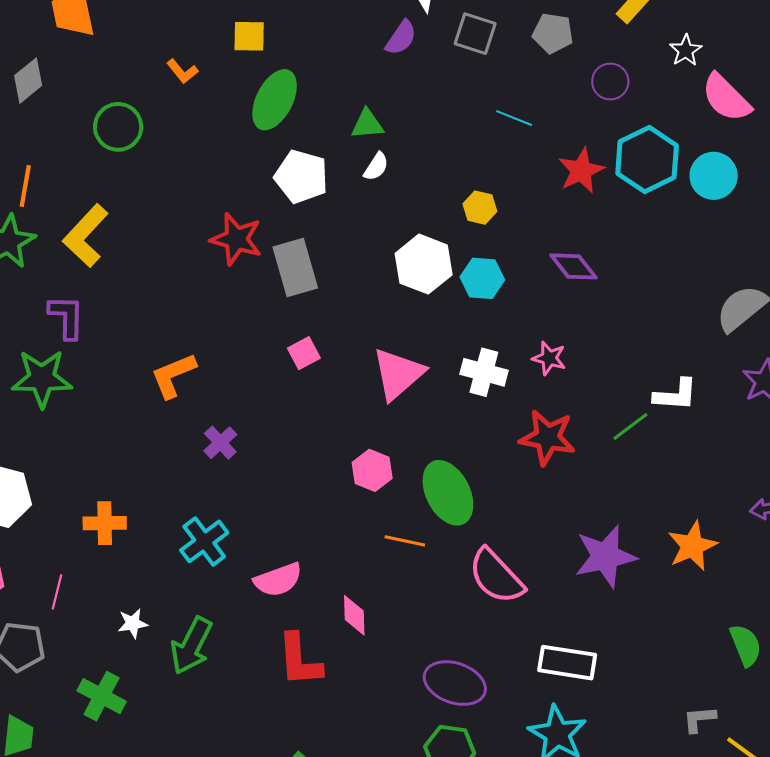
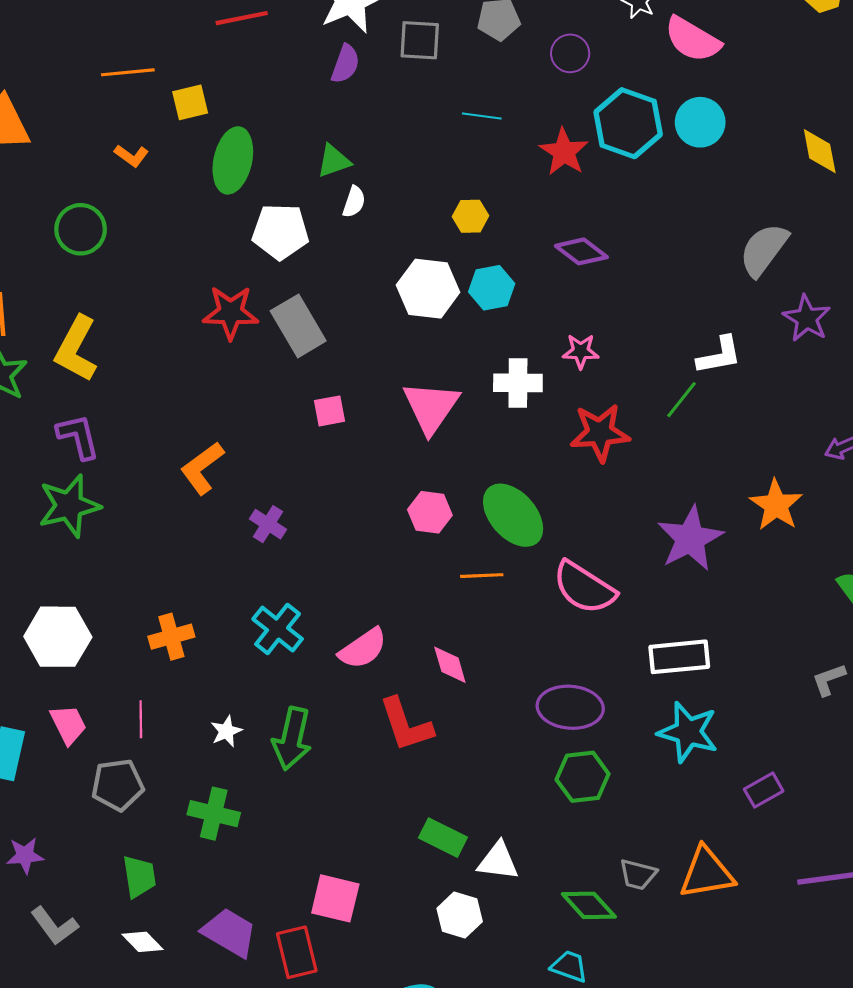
pink square: (304, 353) -> (330, 411), turned 32

